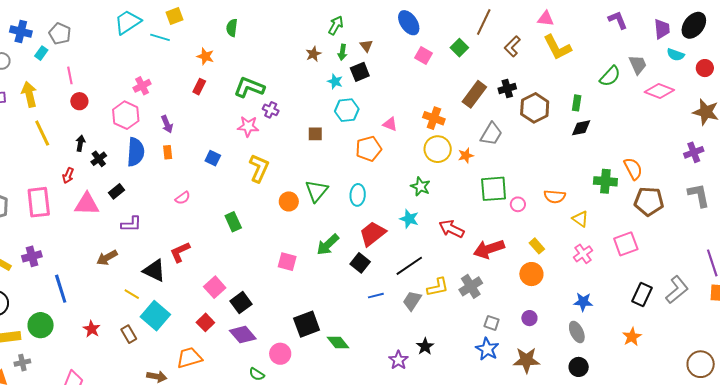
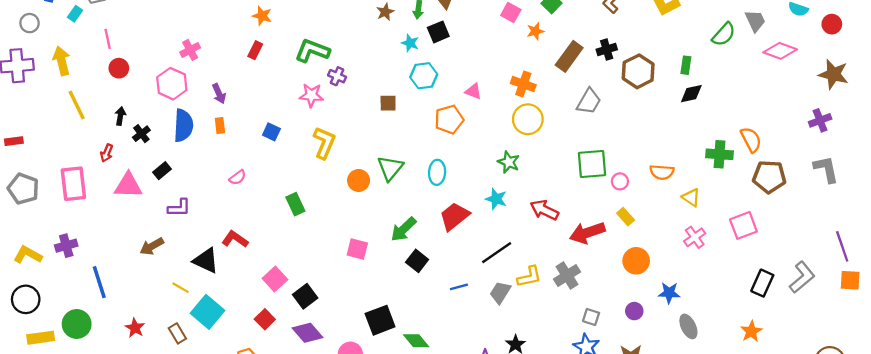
orange star: (466, 155) -> (535, 31), moved
yellow rectangle: (537, 246) -> (626, 217), moved
red L-shape: (180, 252) -> (235, 239), turned 60
black square: (360, 263) -> (417, 261), moved
blue star: (583, 302) -> (669, 293), moved

